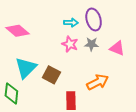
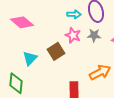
cyan triangle: (26, 68) -> (30, 58), size x0.7
brown square: (51, 75) -> (56, 51), moved, turned 30

